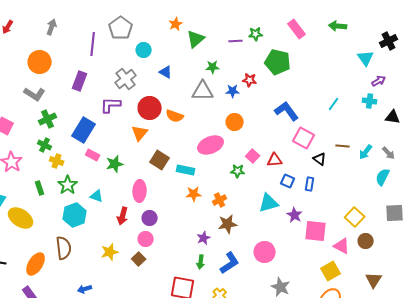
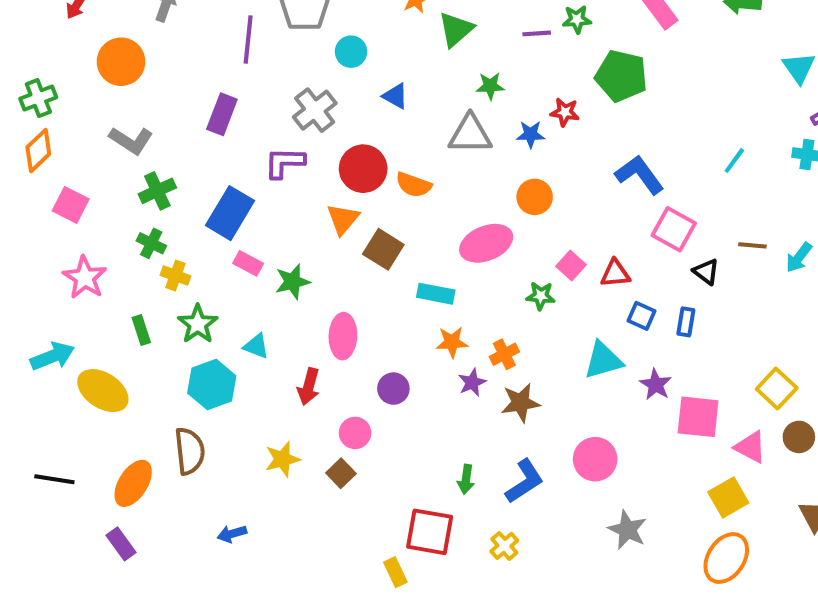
orange circle: (40, 62) -> (121, 62), moved
brown square: (160, 160) -> (383, 249), moved
purple circle: (150, 218) -> (393, 389), moved
purple star: (204, 238) -> (472, 382), moved

